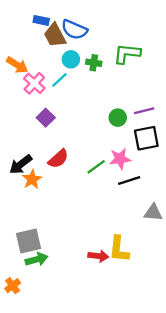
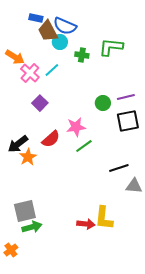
cyan circle: (71, 59) -> (60, 42), moved
pink star: (120, 159) -> (76, 127), moved
black line: (129, 181) -> (119, 168), moved

